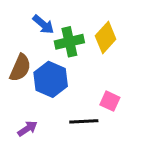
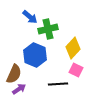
yellow diamond: (106, 37) -> (73, 48), moved
brown semicircle: (20, 68) -> (14, 74), moved

